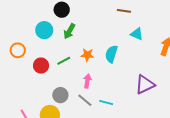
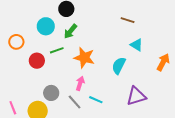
cyan semicircle: (111, 54) -> (119, 66), moved
orange star: (87, 55) -> (84, 58), size x1.5
green line: (64, 61) -> (57, 50), moved
cyan line: (106, 103) -> (96, 100), moved

